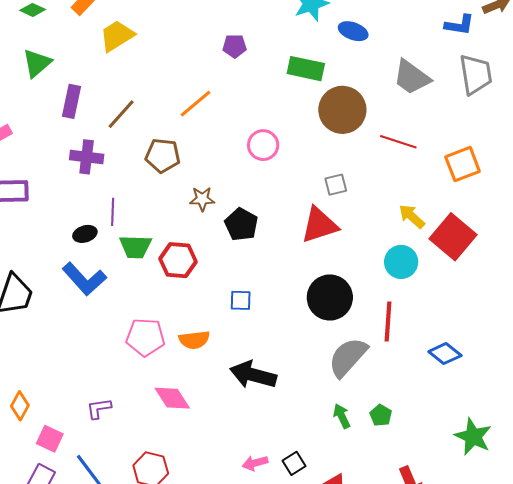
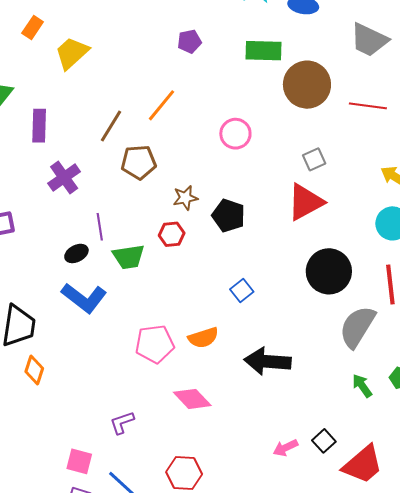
brown line: (121, 114) -> (111, 126), moved
purple cross: (87, 157) -> (64, 177), turned -32
red hexagon: (178, 260) -> (172, 234), moved, size x0.7
blue square: (241, 300) -> (242, 290), turned -30
orange diamond: (20, 406) -> (34, 370), moved

